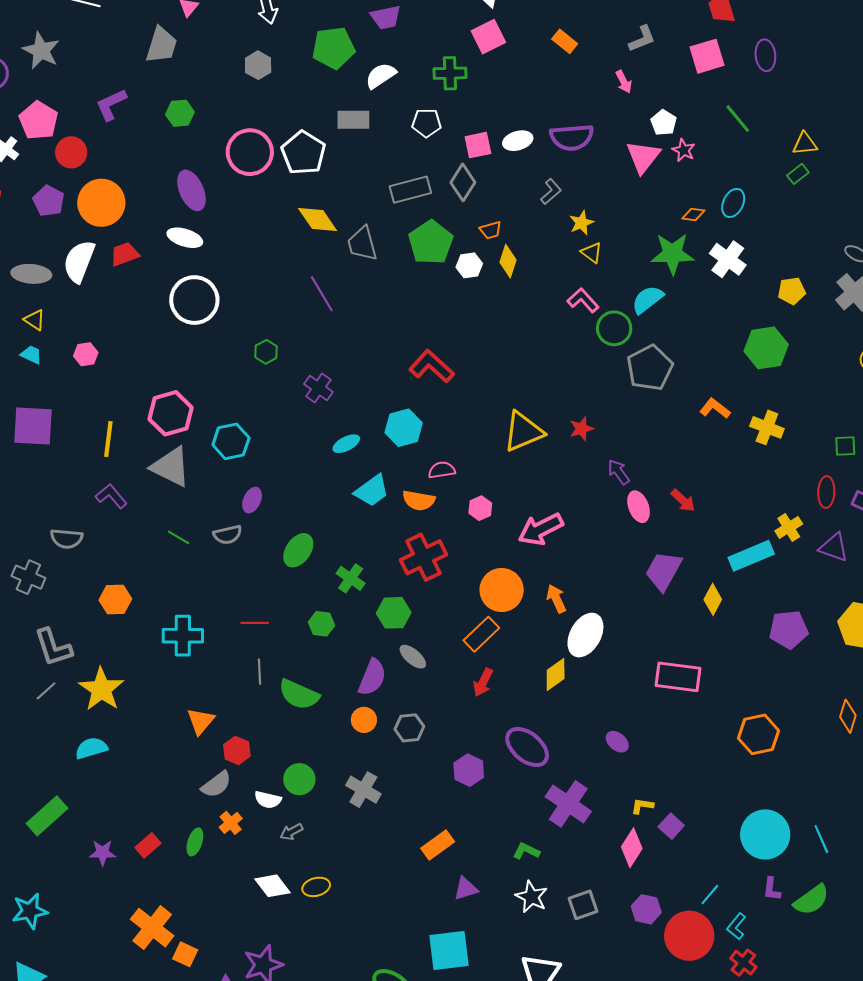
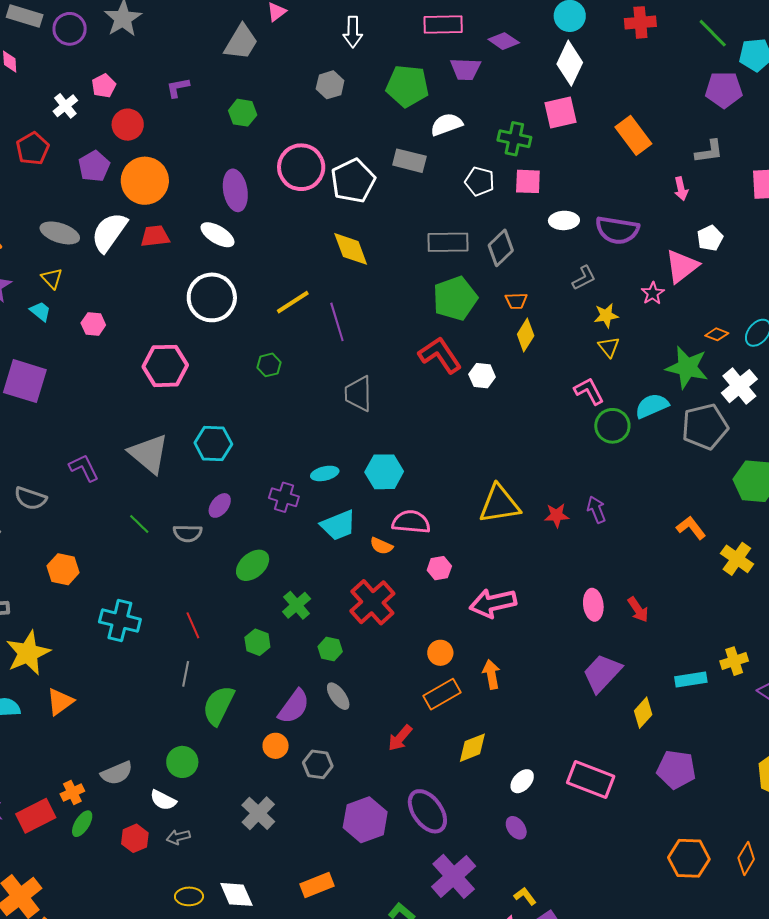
orange rectangle: (565, 41) -> (633, 135), size x1.5
purple L-shape: (111, 105) -> (178, 88), size x0.7
pink pentagon: (39, 120) -> (104, 86), size x0.6
pink square: (478, 145) -> (528, 181), moved
pink star: (684, 150) -> (653, 293), moved
gray trapezoid: (362, 244) -> (358, 394), moved
white hexagon: (469, 265) -> (482, 376), moved
red L-shape: (432, 366) -> (440, 355), moved
gray pentagon: (650, 368) -> (705, 427), moved
purple cross: (318, 388) -> (284, 497), moved, turned -32
pink hexagon: (171, 413) -> (165, 366), moved
yellow line: (108, 439) -> (293, 302), moved, turned 36
pink semicircle: (442, 470) -> (411, 522), size x1.4
purple arrow: (619, 472) -> (596, 510), moved
orange semicircle: (419, 500) -> (381, 546), size x0.7
cyan rectangle: (751, 556) -> (691, 680), size x0.7
red cross: (423, 557) -> (372, 602), turned -30
orange circle: (502, 590) -> (440, 653), size x0.6
green hexagon: (394, 613) -> (330, 649), size x0.7
red line: (255, 623) -> (193, 625), turned 52
purple pentagon: (789, 629) -> (676, 769), moved
orange rectangle: (481, 634) -> (442, 694), moved
white ellipse: (585, 635) -> (522, 781), moved, size x0.6
green semicircle: (299, 694) -> (218, 705), turned 78
orange triangle: (201, 721) -> (60, 702), moved
orange hexagon: (759, 734) -> (689, 858), moved
red hexagon: (237, 750) -> (135, 838), moved
purple hexagon: (469, 770) -> (365, 820), size x1.4
green circle: (299, 779) -> (182, 762), moved
yellow L-shape: (642, 806) -> (525, 896), turned 30
orange cross: (231, 823) -> (72, 792), moved
red rectangle: (148, 845) -> (36, 816), size x1.5
white diamond: (273, 886) -> (236, 894), moved

